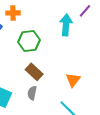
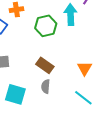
green hexagon: (29, 41) -> (46, 26), moved

